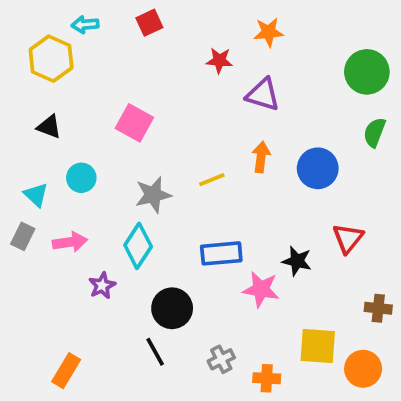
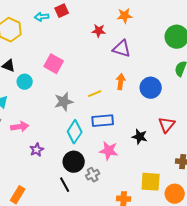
cyan arrow: (85, 25) -> (42, 17), moved
cyan circle: (81, 178) -> (25, 82), moved
cyan diamond: (138, 246) -> (75, 132), moved
blue rectangle: (221, 253) -> (103, 121), moved
pink star: (261, 289) -> (109, 151), moved
gray cross: (221, 359) -> (93, 175), moved

